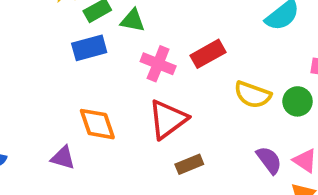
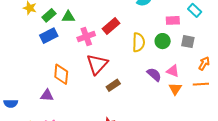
pink cross: (158, 64) -> (86, 36), turned -30
yellow semicircle: (253, 95) -> (139, 42), turned -96
orange diamond: (97, 124) -> (61, 74), turned 35

